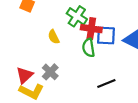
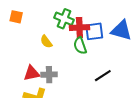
gray cross: (50, 72) -> (49, 75), turned -35
red triangle: (25, 75) -> (32, 73), moved, turned 42

